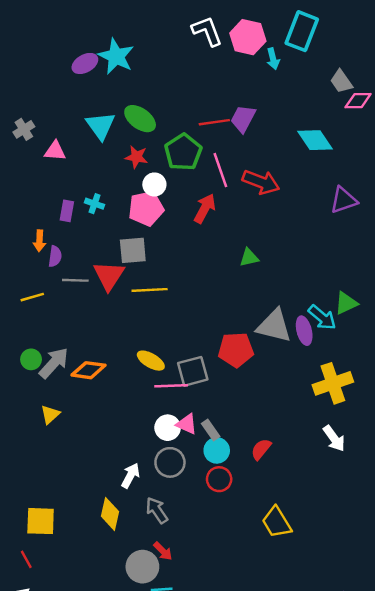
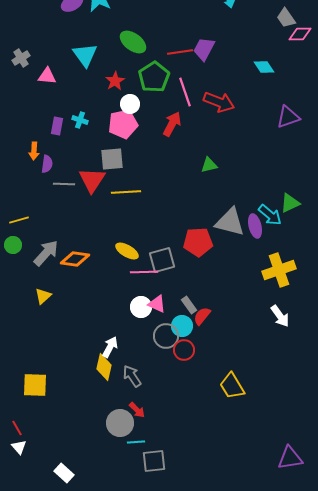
green ellipse: (140, 119) -> (133, 42), moved
cyan diamond: (315, 140) -> (264, 67), size x0.7
red star: (136, 157) -> (115, 81), turned 30
yellow line: (32, 297) -> (19, 220), moved
green circle: (31, 359) -> (13, 245), moved
gray rectangle: (211, 430) -> (189, 305), moved
red semicircle: (261, 449) -> (202, 316), moved
gray circle: (170, 462) -> (166, 336), moved
yellow diamond: (110, 514) -> (104, 367), moved
red line: (26, 559) -> (17, 428), moved

